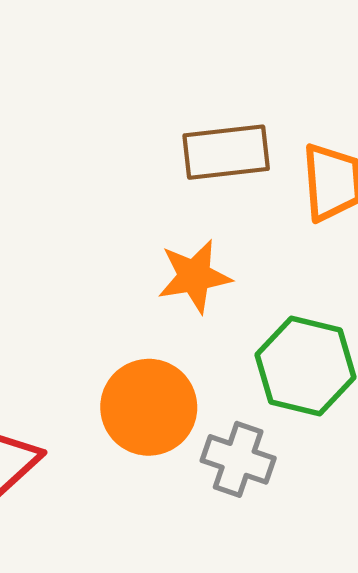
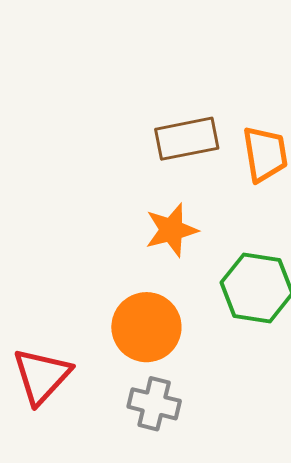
gray cross: (238, 459) -> (154, 404), moved

